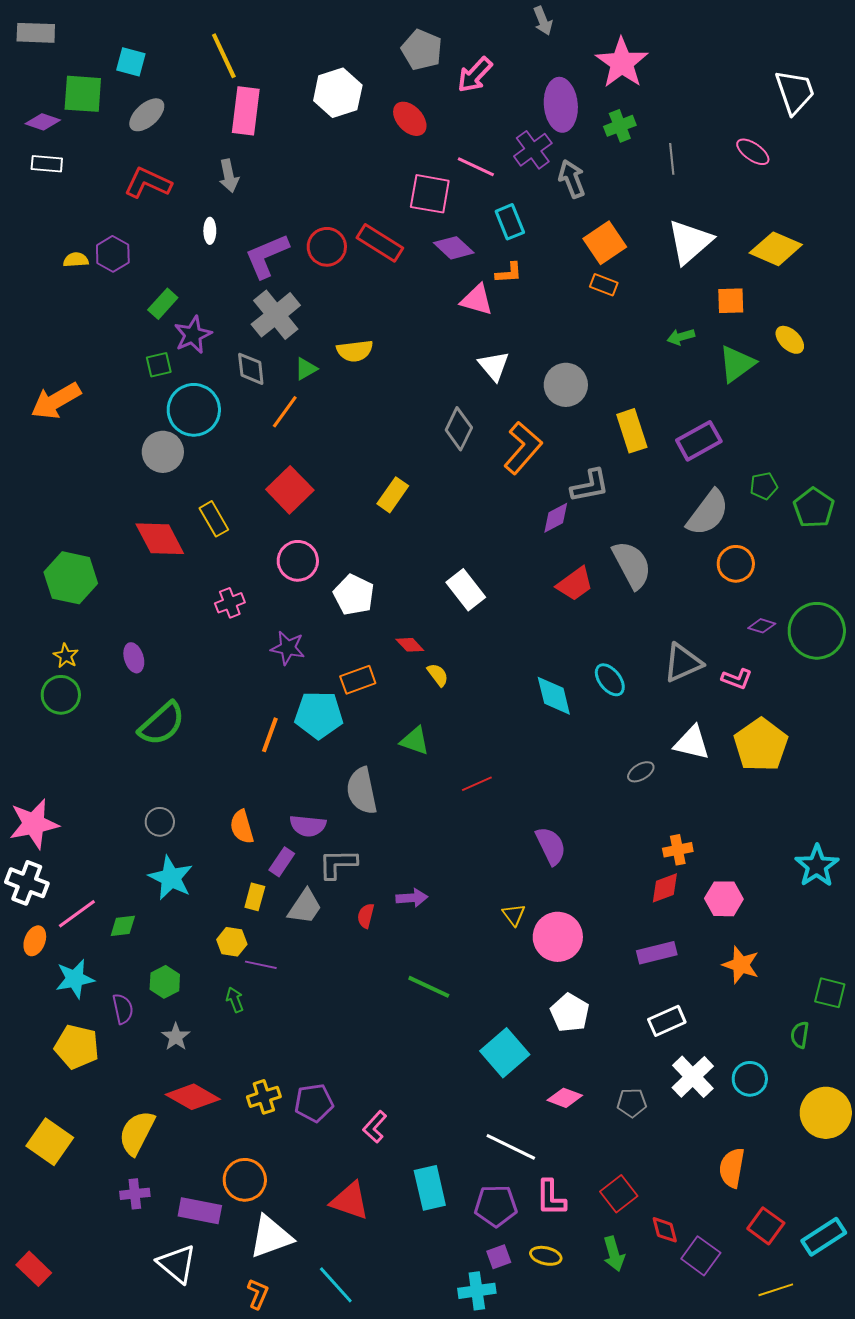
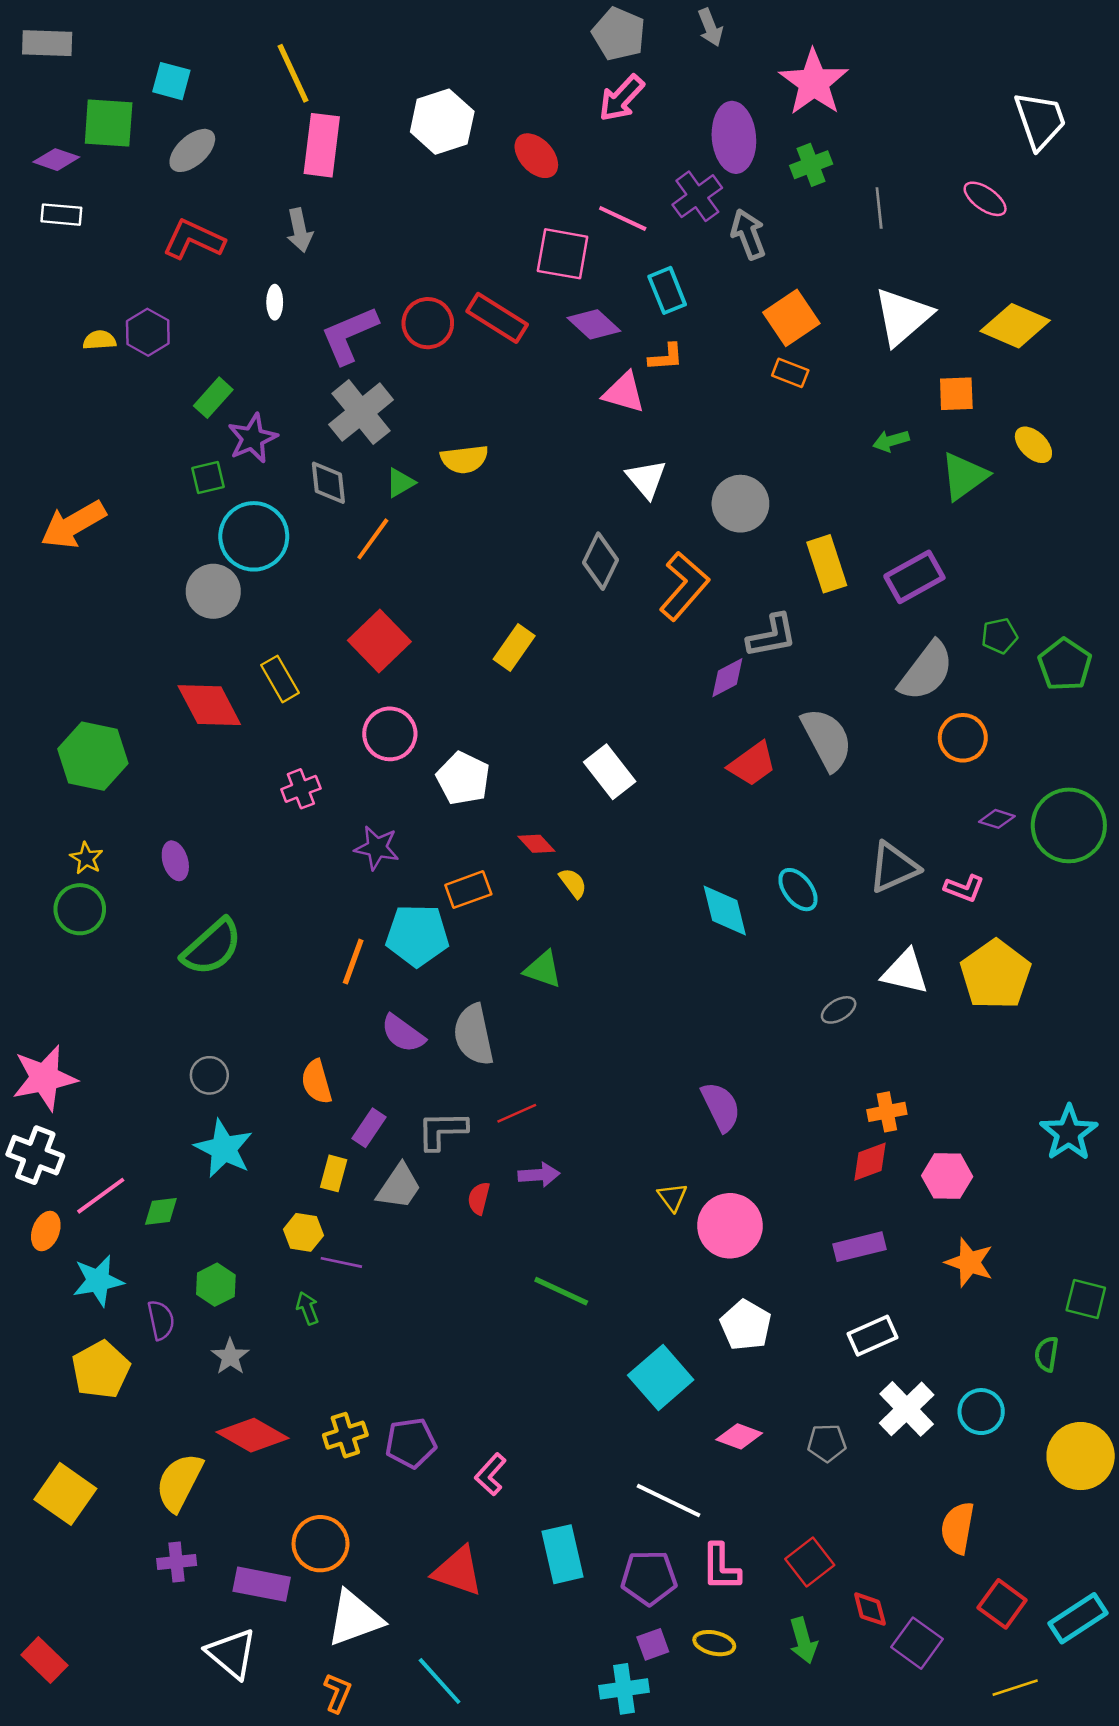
gray pentagon: (422, 50) -> (619, 34), moved
red line: (477, 784) -> (517, 1113), moved
purple semicircle: (308, 826) -> (403, 1033), moved, turned 30
yellow pentagon: (77, 1047) -> (101, 1370), turned 30

